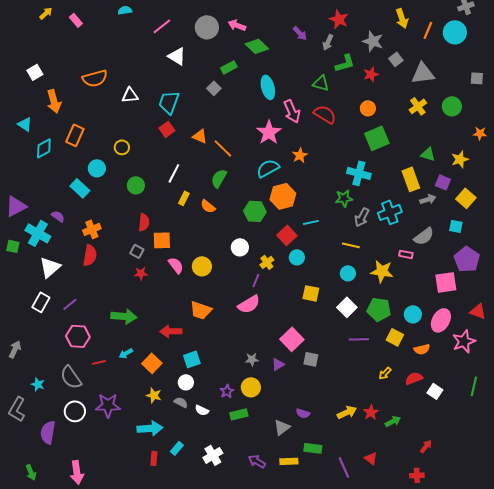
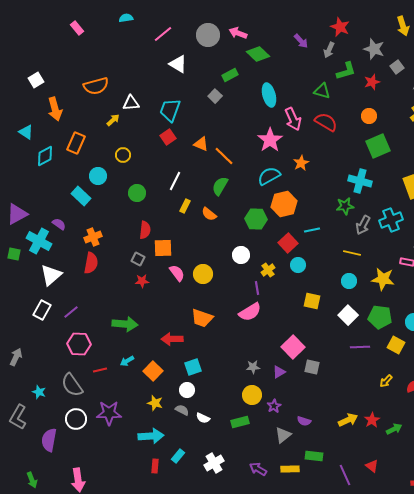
yellow arrow: (46, 13) -> (113, 120), moved
purple line: (256, 280) -> (257, 288), turned -32
purple star: (227, 391) -> (274, 406), moved

